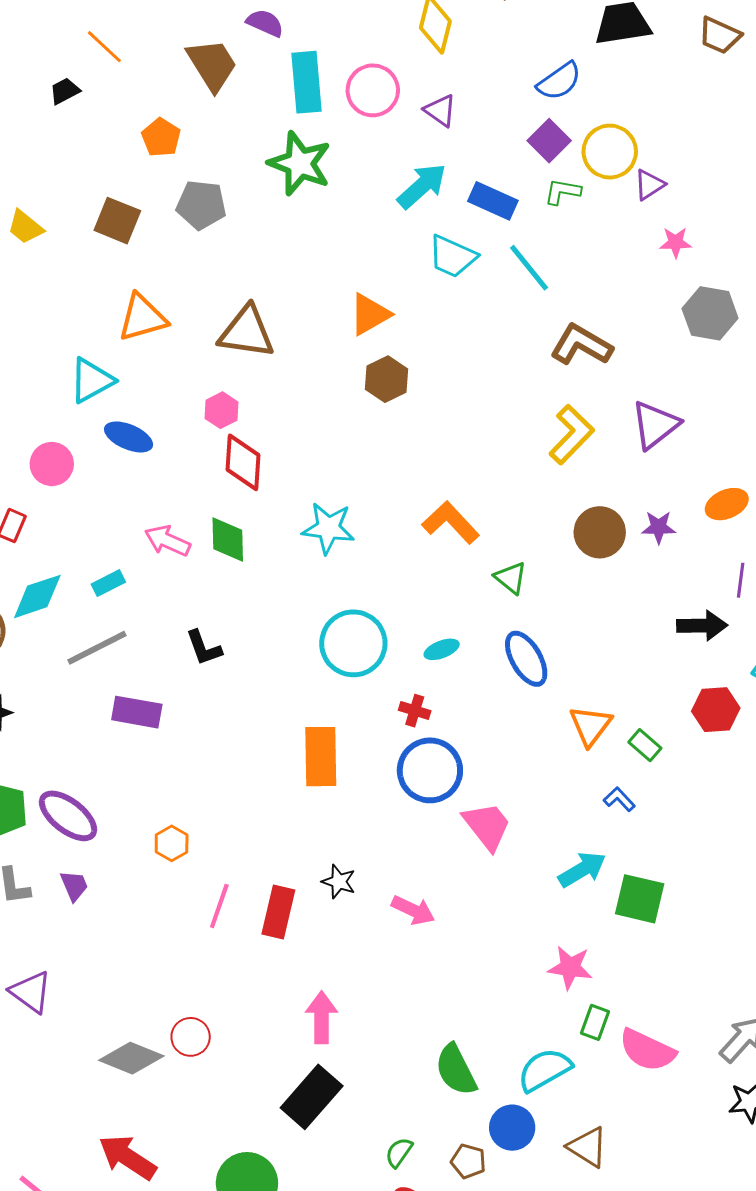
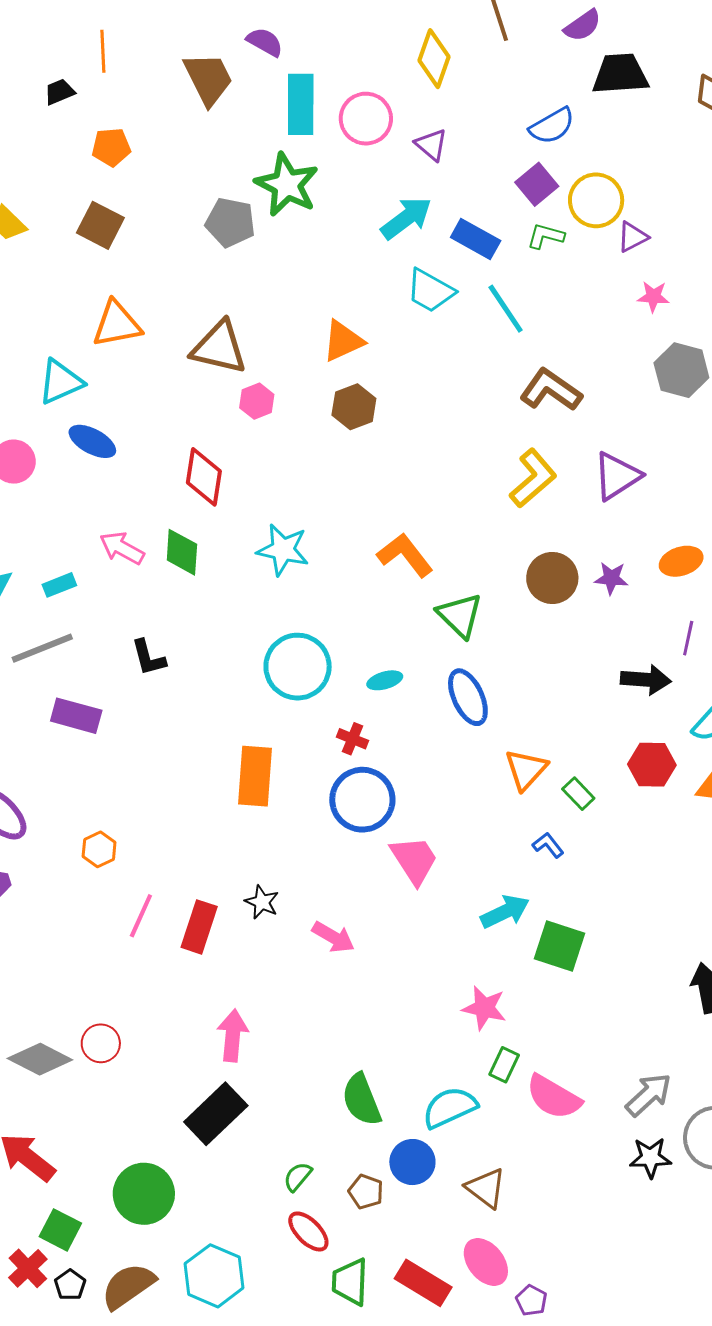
orange line: (104, 47) -> (103, 51), turned 39
orange pentagon: (161, 137) -> (111, 147), moved, turned 30
gray pentagon: (201, 205) -> (230, 222), moved
pink hexagon: (221, 410) -> (257, 401), moved
green triangle: (511, 578) -> (460, 615), size x1.4

